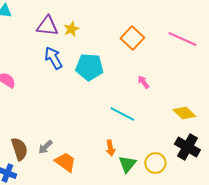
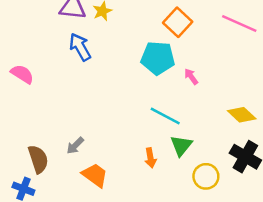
cyan pentagon: (89, 67) -> (158, 58), moved
gray arrow: (45, 147) -> (75, 146), moved
green triangle: (127, 164) -> (181, 146), moved

